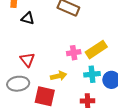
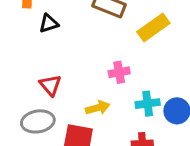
black triangle: (28, 18) -> (49, 23), turned -32
yellow rectangle: (96, 50) -> (153, 28), moved

